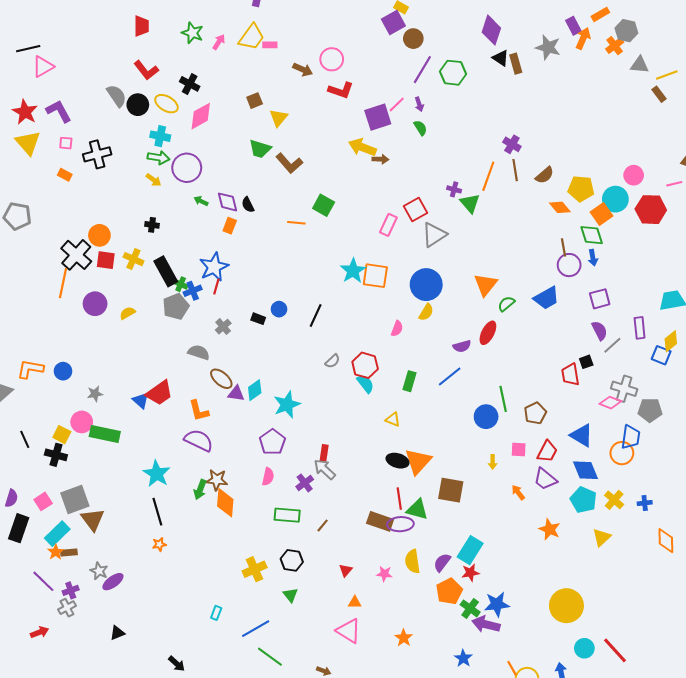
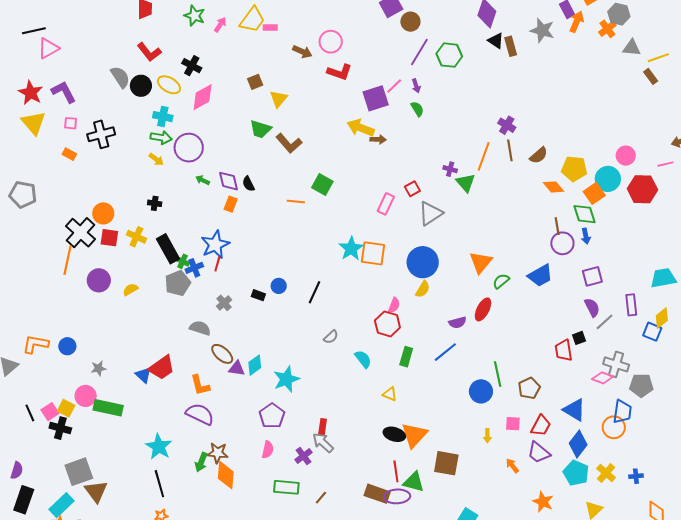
red square: (416, 210) -> (412, 189), size x0.7
red hexagon: (365, 365) -> (387, 324), moved
blue diamond: (585, 470) -> (578, 444), turned 60
pink square: (43, 501) -> (50, 412), moved

